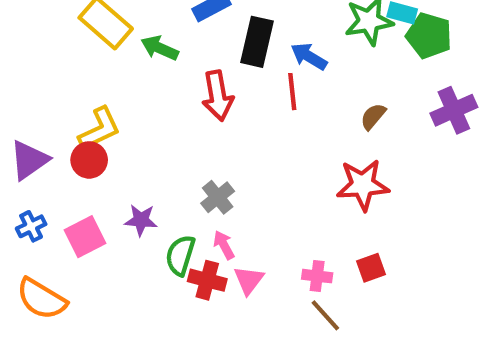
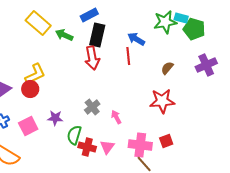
black rectangle: (257, 42) -> (97, 35), moved
pink arrow: (224, 245) -> (116, 117), moved
pink cross: (317, 276) -> (140, 145), size x1.6

